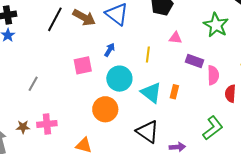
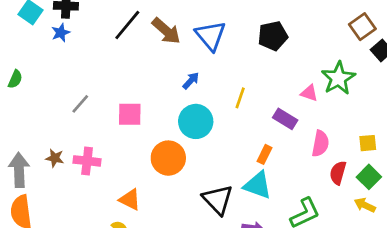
pink triangle: (176, 38) -> (309, 93), moved
purple rectangle: (195, 61) -> (285, 119), moved
pink square: (83, 65) -> (130, 114), moved
cyan triangle: (151, 93) -> (258, 185), moved, turned -30

